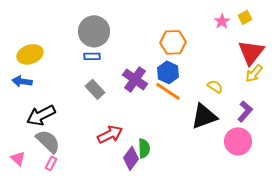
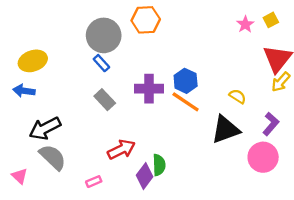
orange hexagon: (173, 42) -> (146, 20), moved
blue rectangle: (92, 56) -> (101, 63), turned 49
purple cross: (135, 79) -> (149, 89), turned -35
pink rectangle: (51, 163) -> (94, 182), moved, turned 40

